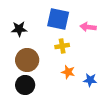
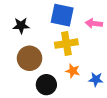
yellow cross: (62, 46) -> (66, 44), size x1.5
black circle: (25, 85) -> (46, 85), moved

